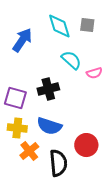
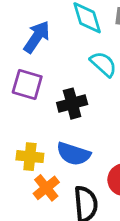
purple square: (15, 98) -> (27, 84), moved

